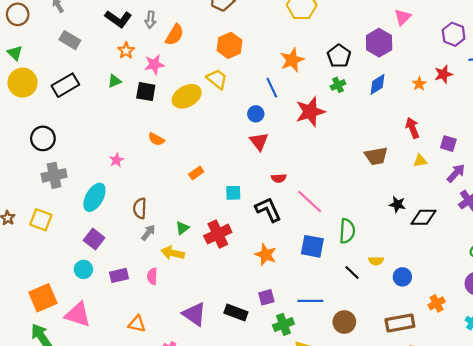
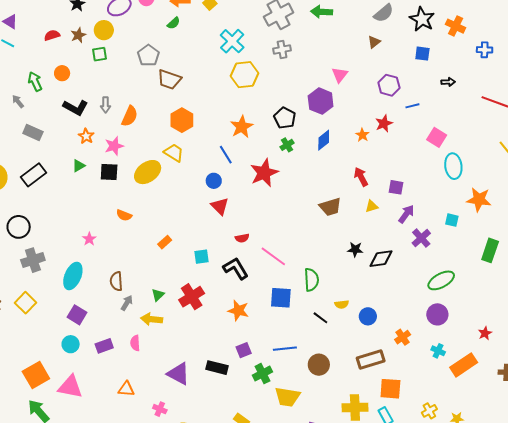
yellow square: (41, 220) -> (25, 303), turned 30

